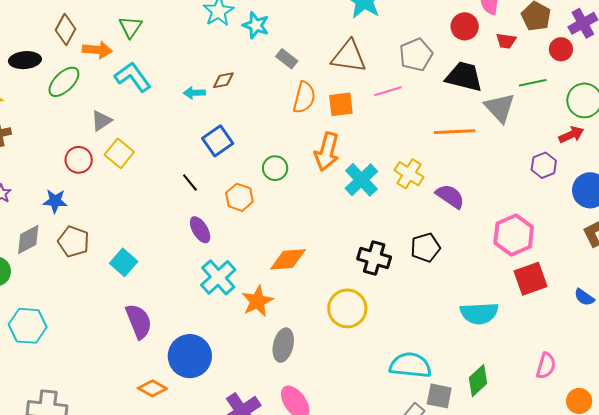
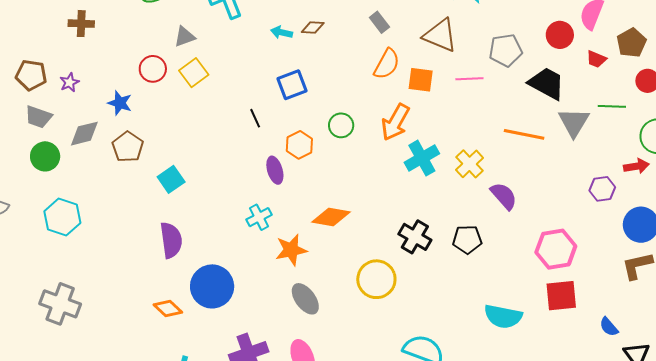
purple ellipse: (200, 230) -> (275, 170), moved
cyan cross: (218, 277) -> (259, 217), size x0.7
gray ellipse: (283, 345) -> (305, 299), turned -64

